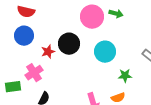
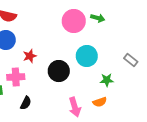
black circle: (69, 44) -> (59, 71), moved
pink cross: (34, 73) -> (16, 77), turned 30

